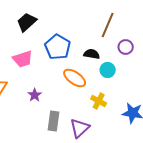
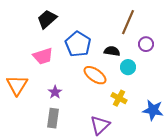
gray rectangle: (54, 121) -> (53, 118), moved

